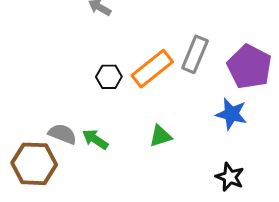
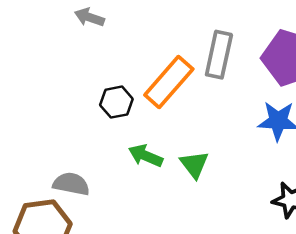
green triangle: (160, 136) -> (194, 164), turned -40
green arrow: (95, 139) -> (146, 156), moved

